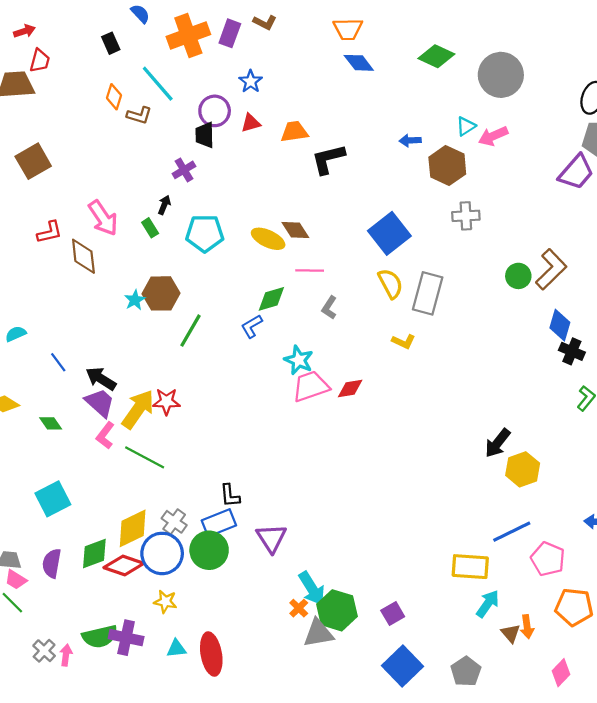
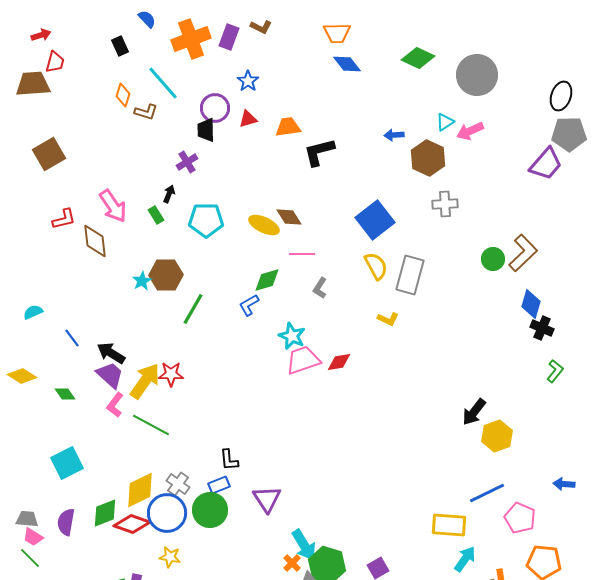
blue rectangle: (219, 523) -> (219, 485), size x0.7

